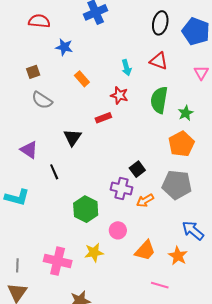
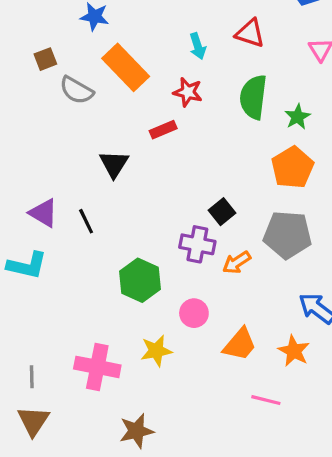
orange rectangle: (82, 79) -> (126, 67), size x1.8
gray semicircle: (42, 100) -> (76, 90), moved
purple triangle: (29, 150) -> (43, 213), moved

